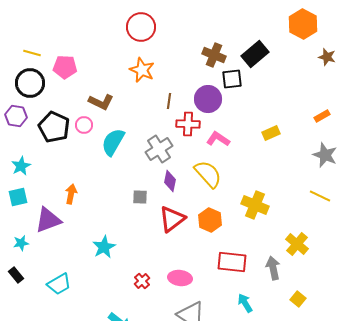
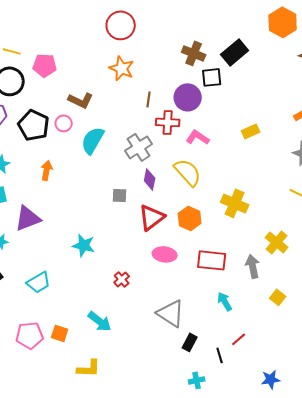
orange arrow: (71, 194) -> (47, 170), moved
cyan star: (104, 247) -> (84, 245), turned -30
pink ellipse: (180, 278) -> (165, 254), moved

